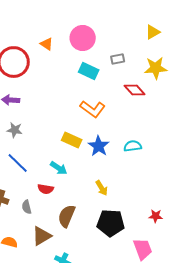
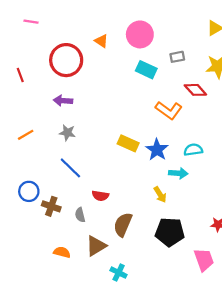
orange L-shape: (93, 109) -> (169, 110), moved
cyan arrow: (59, 168) -> (178, 173), moved, turned -30

